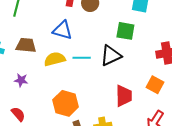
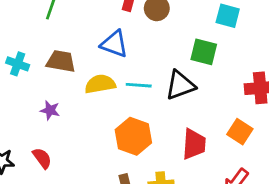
orange hexagon: (66, 103) -> (133, 136), moved

